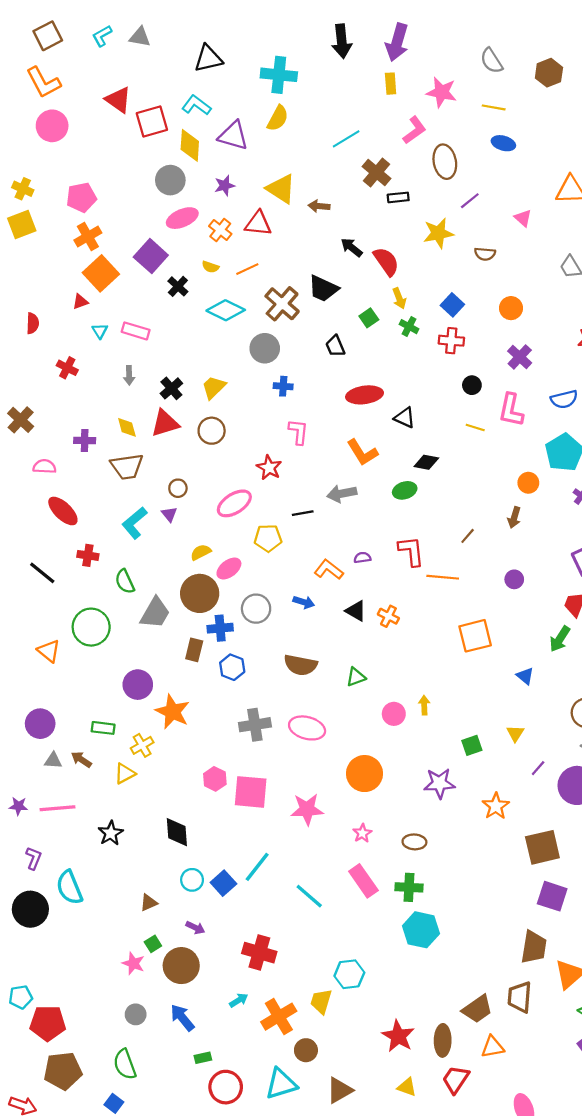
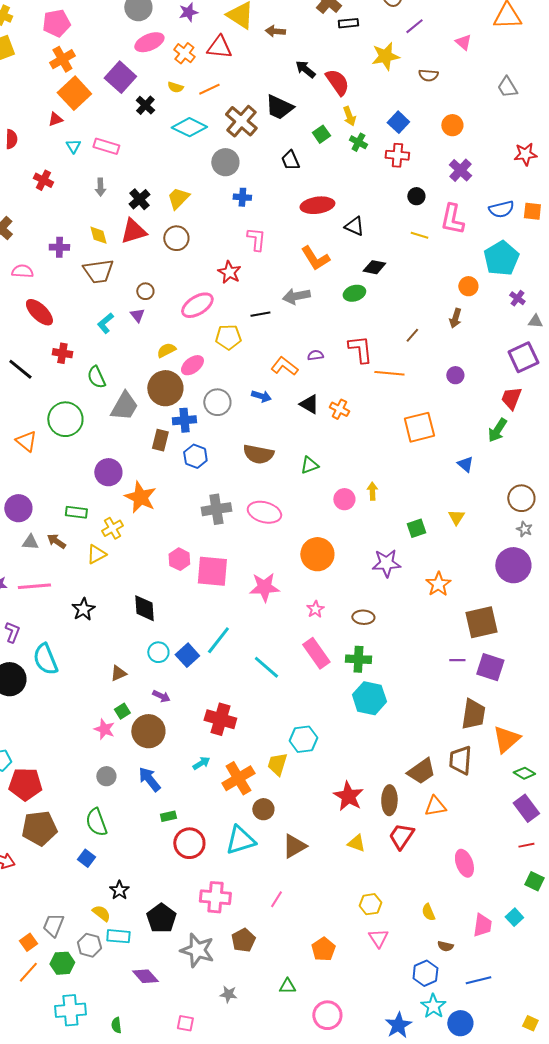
cyan L-shape: (135, 523) -> (105, 323), size x0.7
purple line: (538, 768) -> (457, 660), moved, turned 49

